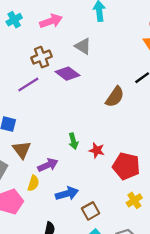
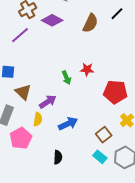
brown semicircle: (115, 97) -> (90, 23), moved
red star: (97, 150) -> (87, 69), moved
brown square: (91, 211) -> (104, 135), moved

